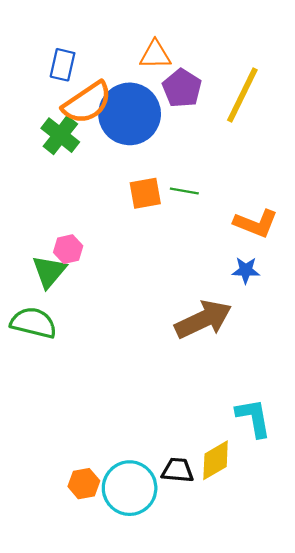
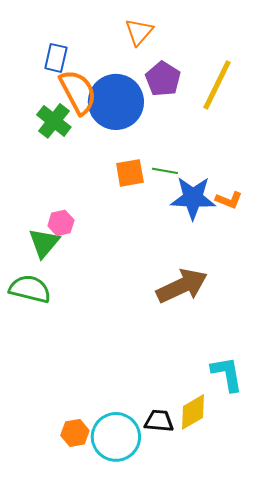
orange triangle: (155, 55) -> (139, 32), moved, turned -48
orange semicircle: (87, 103) -> (78, 92), turned -84
orange L-shape: (256, 223) -> (229, 200), size x0.7
blue star: (246, 270) -> (193, 198), moved, size x1.8

